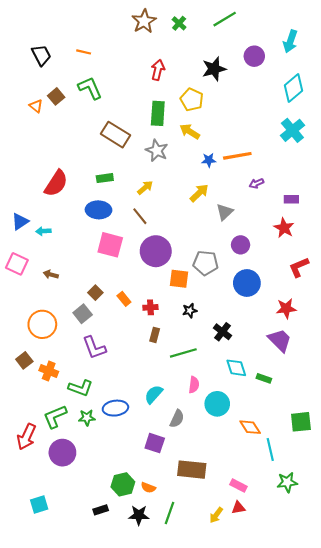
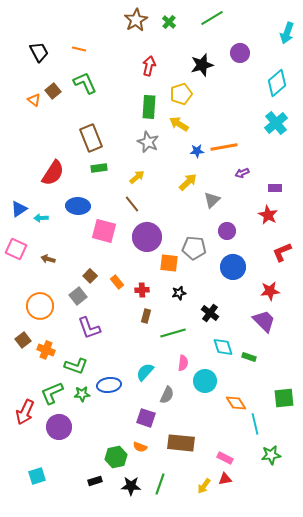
cyan arrow: (290, 41) -> (287, 33), moved
yellow pentagon: (192, 100) -> (181, 94), turned 30
brown rectangle: (115, 135) -> (91, 138), moved, turned 36
blue ellipse: (98, 210) -> (78, 206), moved
orange semicircle: (148, 488) -> (140, 447), moved

